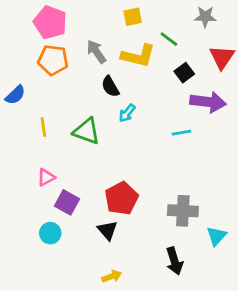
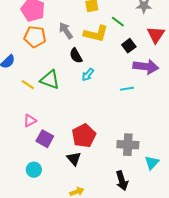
yellow line: (43, 127) -> (28, 85), turned -48
green triangle: (87, 131) -> (50, 80), moved
cyan circle: (50, 233) -> (34, 170), moved

